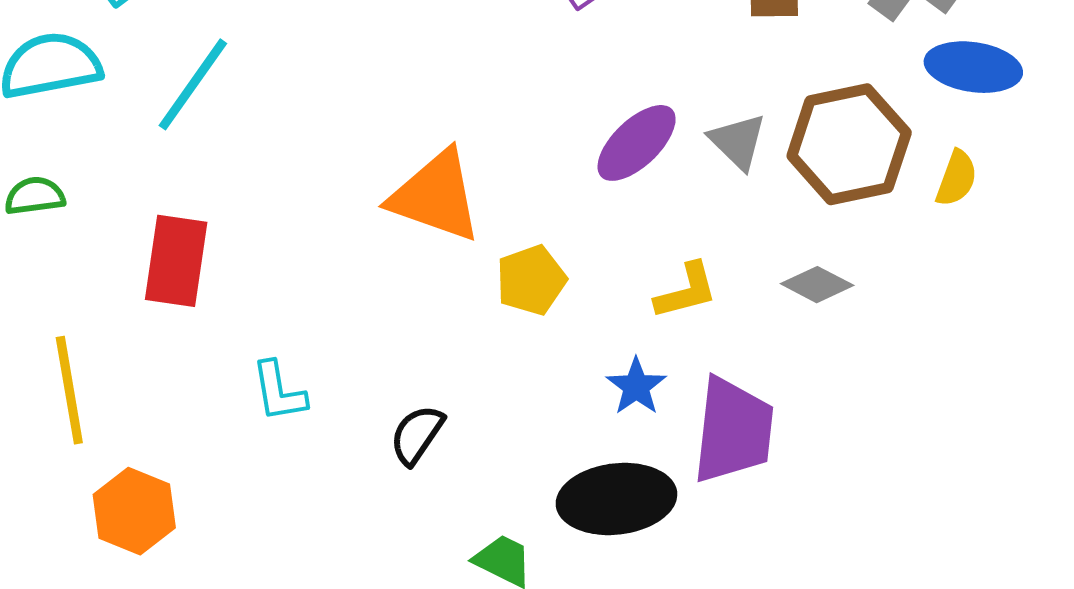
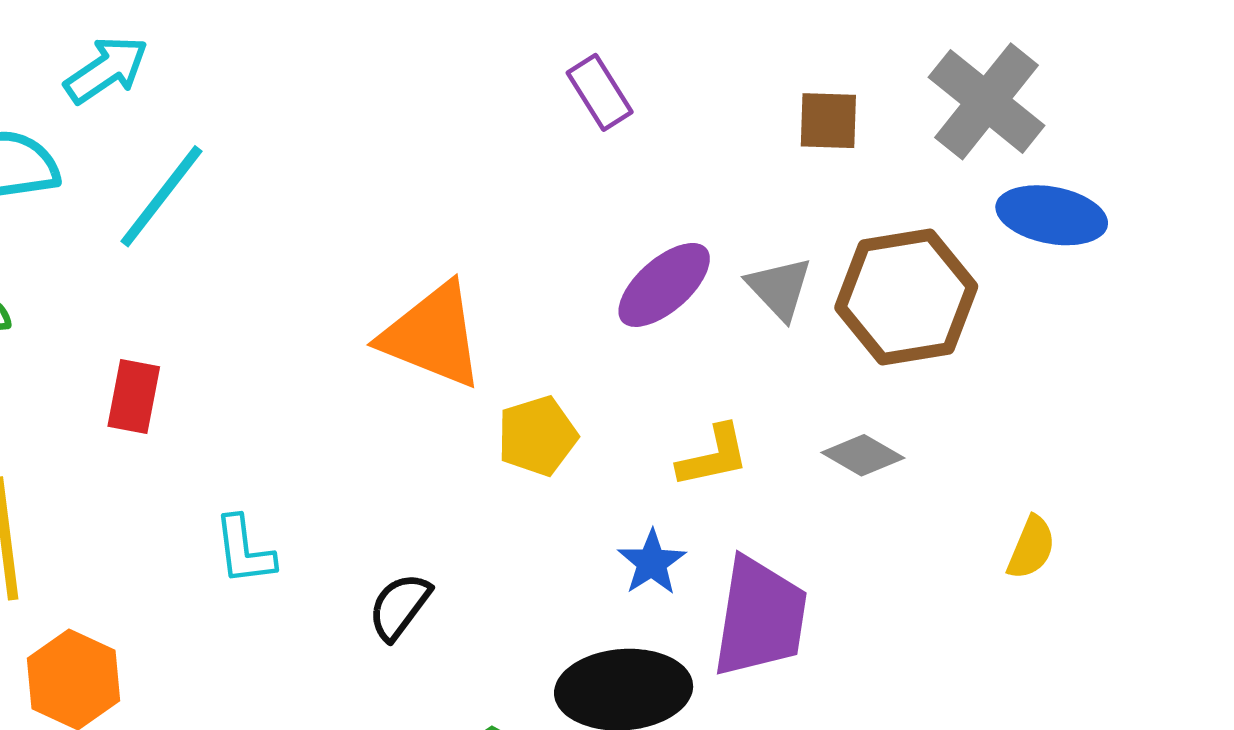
yellow semicircle: (956, 178) -> (1031, 548), moved
red rectangle: (176, 261) -> (134, 396), size x0.7

